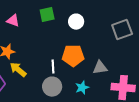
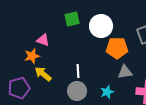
pink triangle: (13, 21) -> (43, 40), moved
white circle: (76, 22) -> (101, 26), size x1.5
orange pentagon: (73, 56) -> (117, 48), moved

